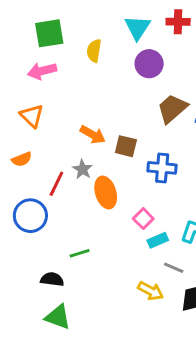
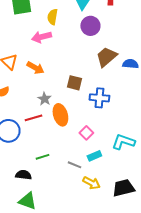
pink arrow: (42, 71) -> (41, 37), moved
orange arrow: (93, 135) -> (35, 68), moved
red line: (56, 184) -> (33, 118), moved, turned 48
cyan rectangle: (158, 240) -> (94, 156), moved
gray line: (174, 268) -> (74, 165), moved

